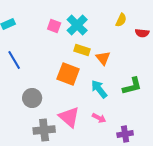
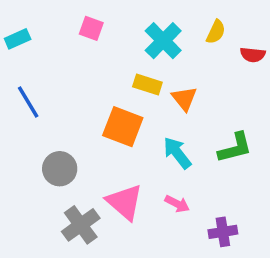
cyan cross: (77, 25) -> (163, 41), moved
pink square: (54, 26) -> (91, 28), moved
gray cross: (44, 130) -> (81, 225), turned -30

